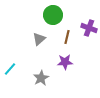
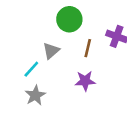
cyan line: (10, 69) -> (31, 69), moved
gray star: (41, 78) -> (35, 95), moved

